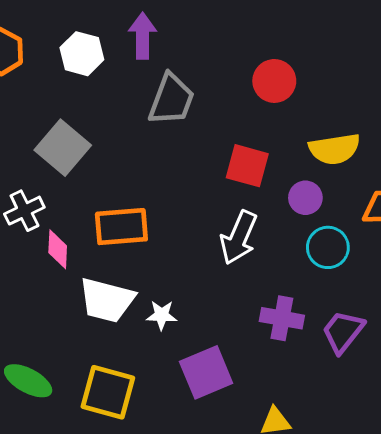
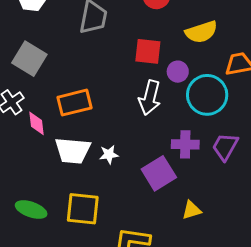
purple circle: (305, 198) -> (178, 72), moved
cyan circle: (328, 247) -> (207, 95), size x1.5
purple square: (206, 372) -> (159, 173), moved

